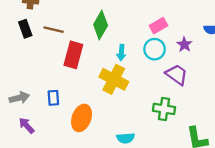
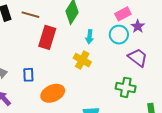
purple star: (184, 44) -> (138, 26), moved
yellow cross: (114, 79) -> (82, 60), size x0.7
orange ellipse: (82, 118) -> (53, 93), turned 45

